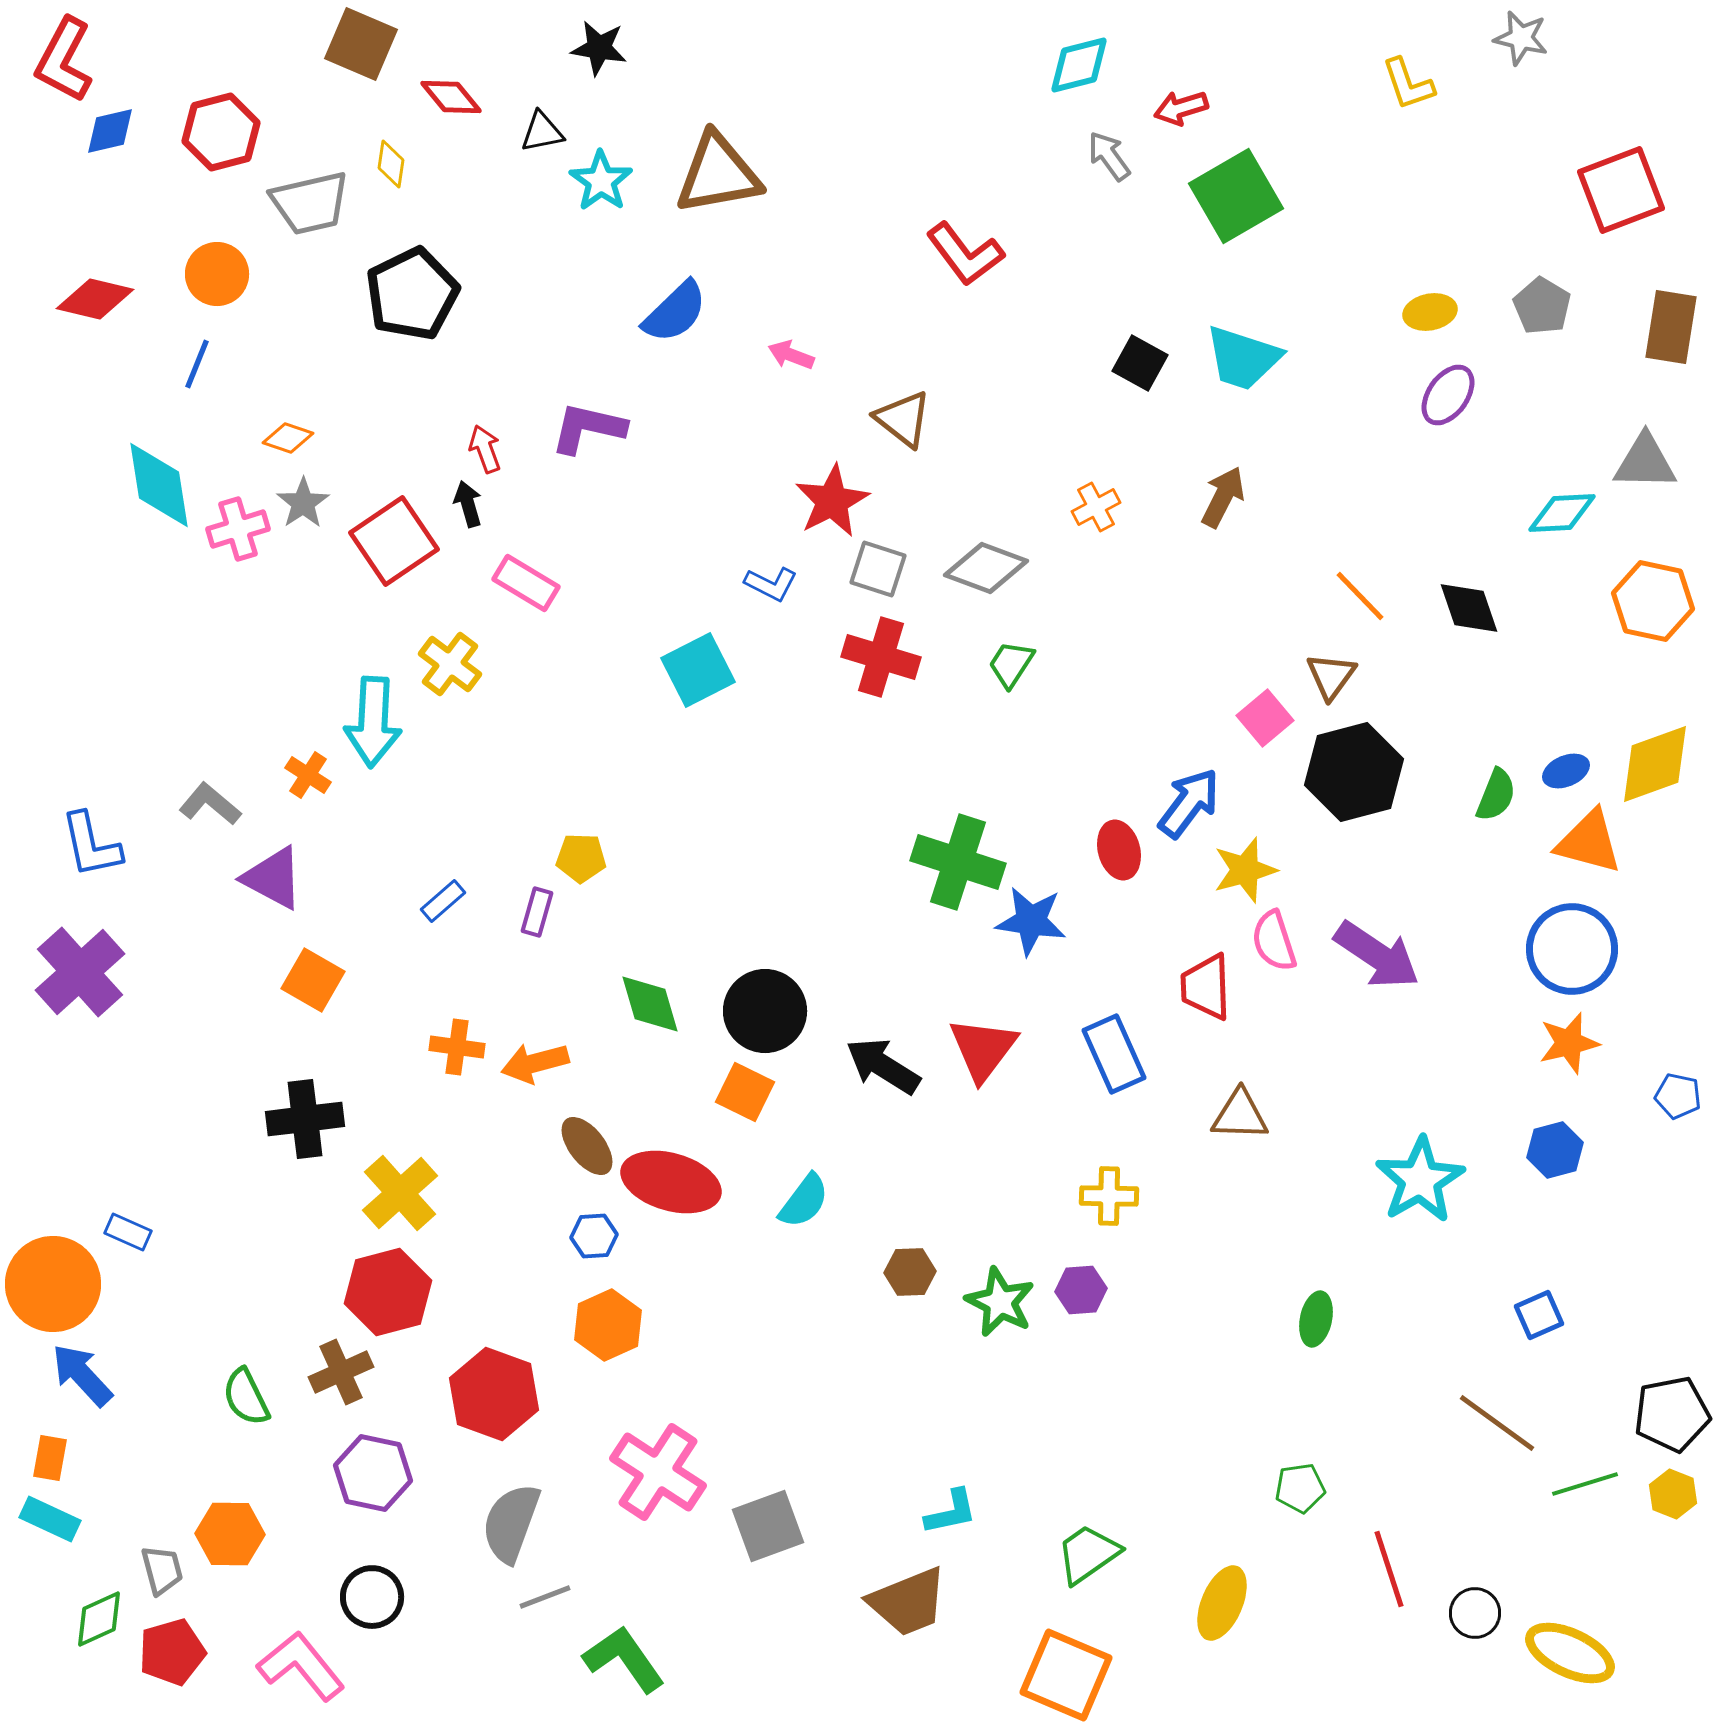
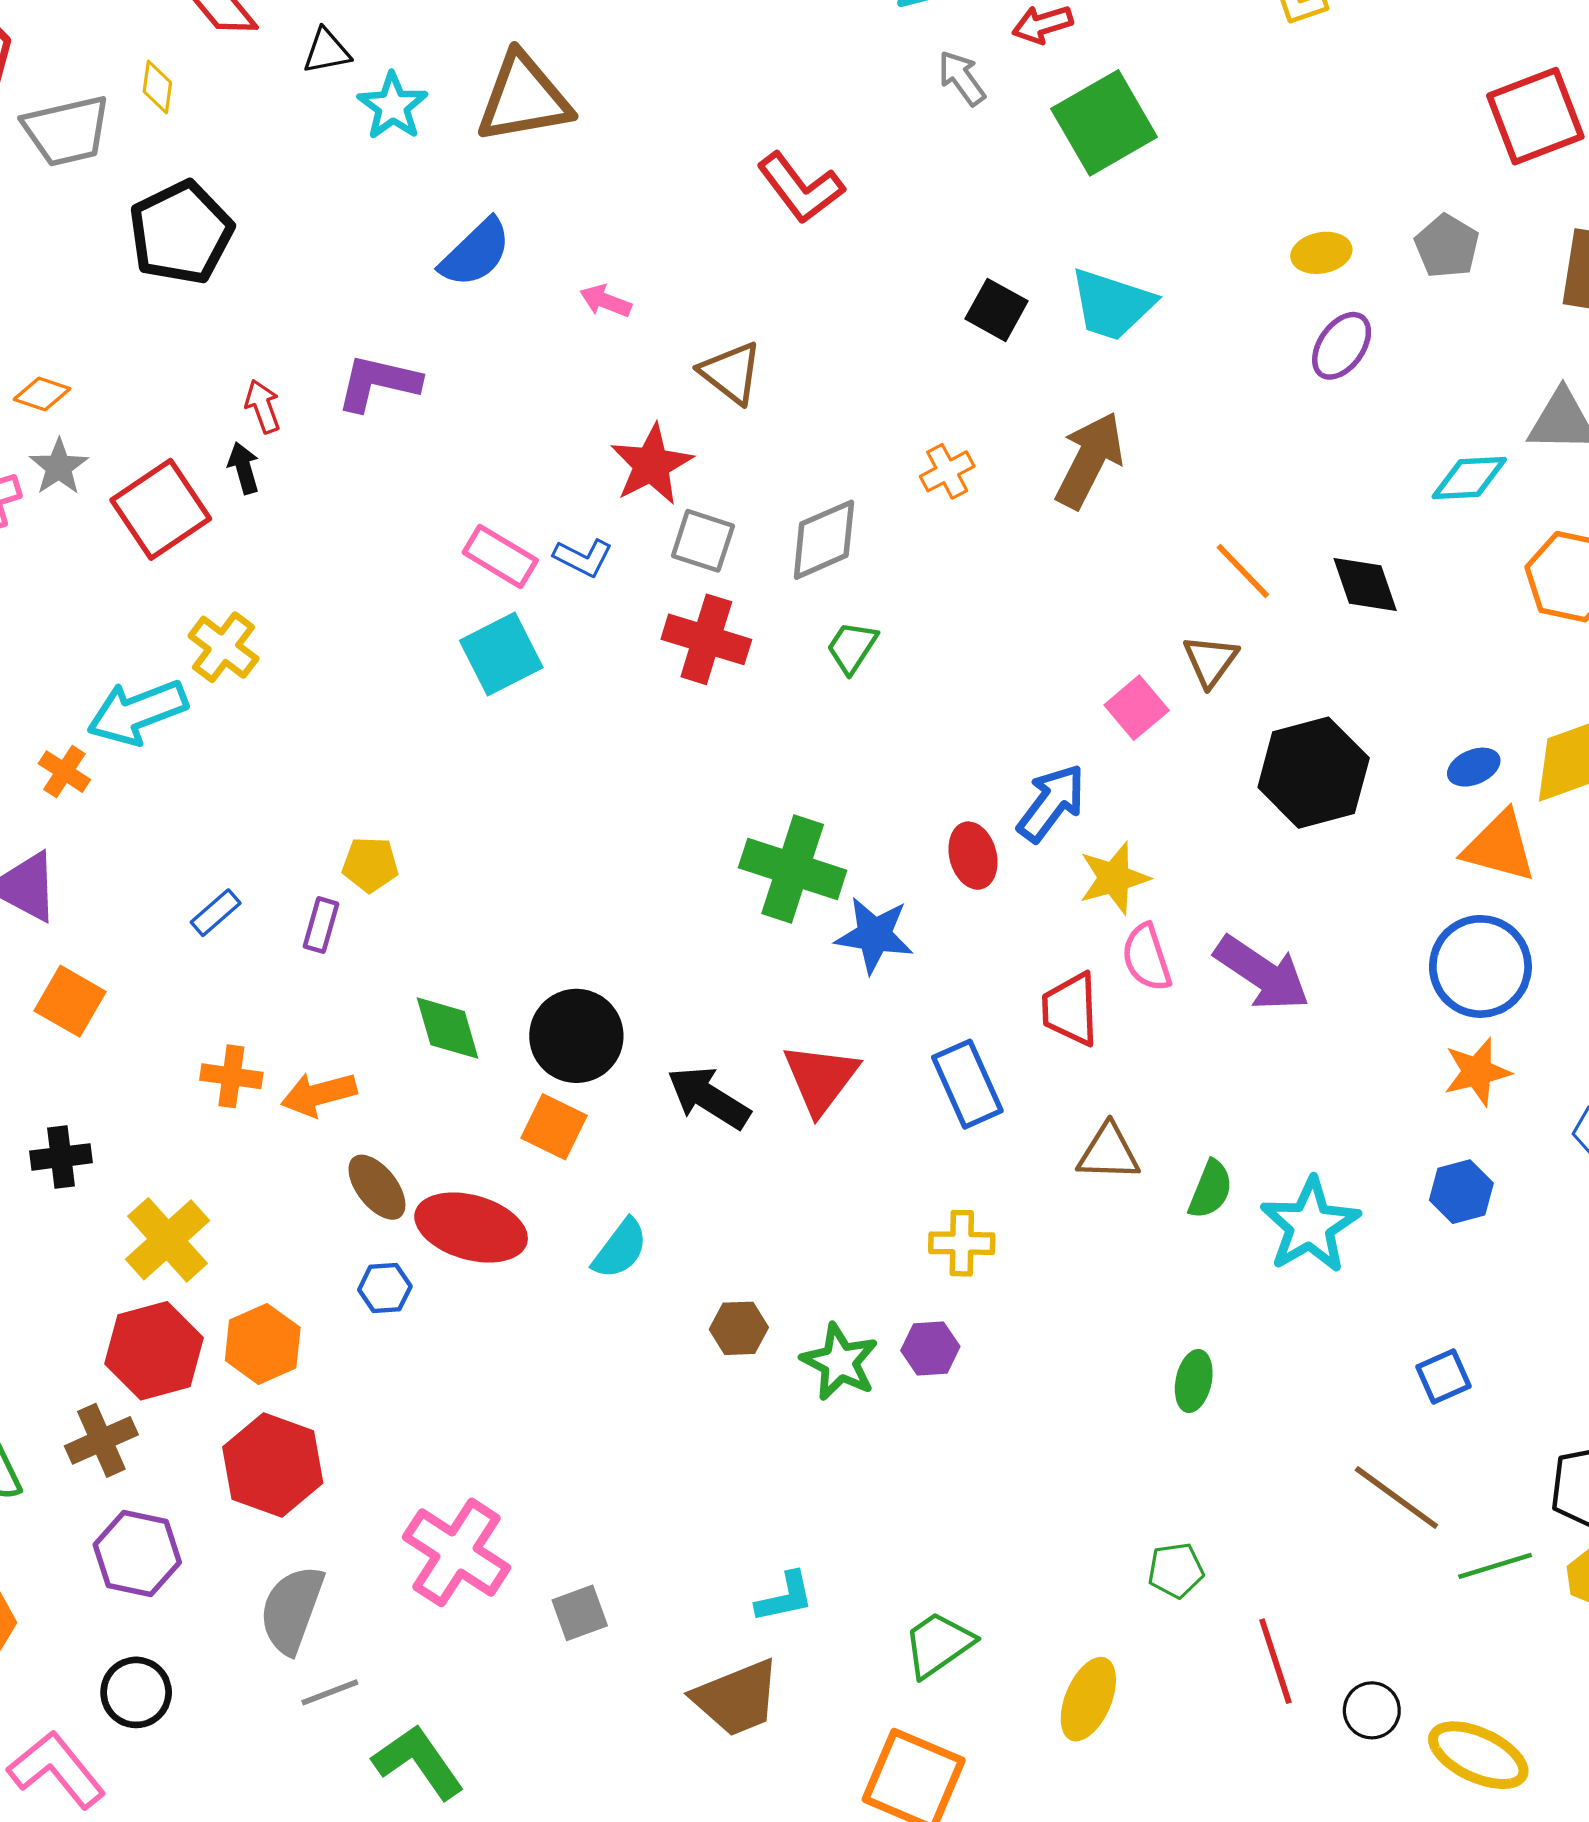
brown arrow: (1223, 497) -> (1089, 460), size x1.4
gray diamond: (986, 568) -> (824, 540), turned -44
pink rectangle: (526, 583) -> (500, 556), moved
cyan arrow: (373, 722) -> (137, 712), turned 66
black hexagon: (1354, 772) -> (1314, 773), moved
green semicircle: (1496, 795) -> (1210, 1189), moved
black cross: (305, 1119) -> (61, 1157), size x0.7
orange hexagon: (608, 1325) -> (263, 1344), moved
gray square: (768, 1526) -> (580, 1613), size x0.7

